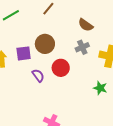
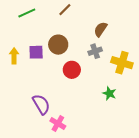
brown semicircle: (86, 25) -> (101, 29), turned 84
purple semicircle: (38, 75) -> (41, 104), moved, size x1.5

